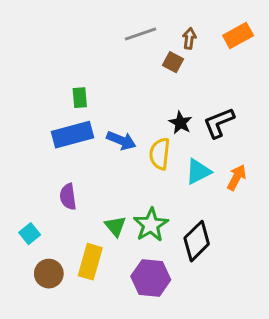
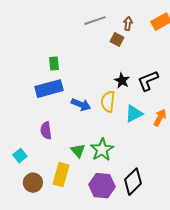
blue arrow: (121, 140) -> (81, 105), moved
black diamond: (197, 241) -> (133, 182), moved

